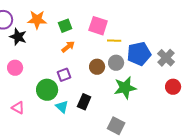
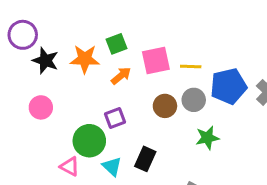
orange star: (37, 20) -> (85, 59), moved
pink square: (98, 26) -> (156, 61), moved, turned -30
green star: (125, 88) -> (207, 138), size x0.7
pink triangle: (18, 108) -> (70, 166), moved

